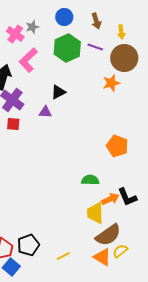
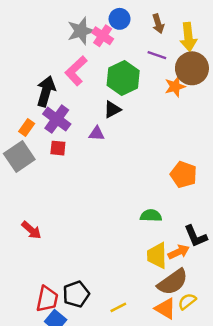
gray star: (32, 27) -> (81, 31), size x1.6
yellow arrow: (121, 32) -> (188, 37), size x1.6
pink cross: (15, 34) -> (103, 36), moved
green hexagon: (67, 48) -> (123, 78), moved
orange star: (111, 83) -> (175, 86), moved
orange arrow: (110, 199) -> (179, 252), moved

